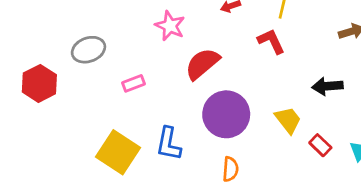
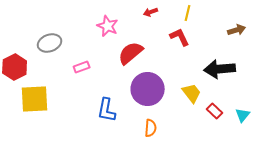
black arrow: (327, 86) -> (220, 69), size x1.4
yellow square: (118, 152) -> (35, 99), moved, turned -36

